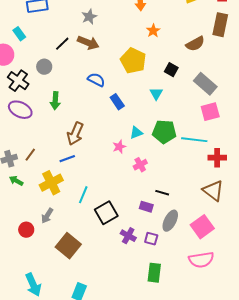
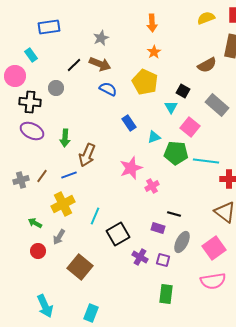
orange star: (153, 31) -> (154, 52), moved
blue semicircle: (96, 80) -> (108, 89), moved
black cross: (18, 81) -> (30, 102), turned -30
cyan triangle: (156, 94) -> (171, 107), moved
green arrow: (55, 101) -> (65, 138), moved
pink square: (210, 112) -> (190, 127), moved, turned -36
cyan triangle: (136, 133) -> (154, 137), moved
pink star: (119, 147) -> (131, 168), size x1.6
blue line: (67, 159) -> (69, 175), moved
green arrow: (16, 181) -> (35, 223), moved

